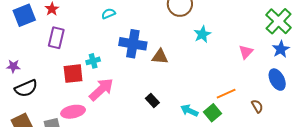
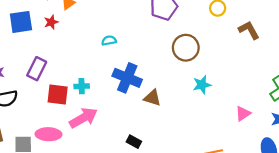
purple rectangle: (56, 38) -> (37, 69), moved
black rectangle: (152, 100) -> (134, 142), turned -32

